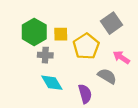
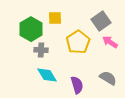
yellow square: (61, 34) -> (55, 18), moved
pink arrow: (121, 57) -> (110, 42), moved
gray semicircle: (107, 76) -> (108, 78), moved

